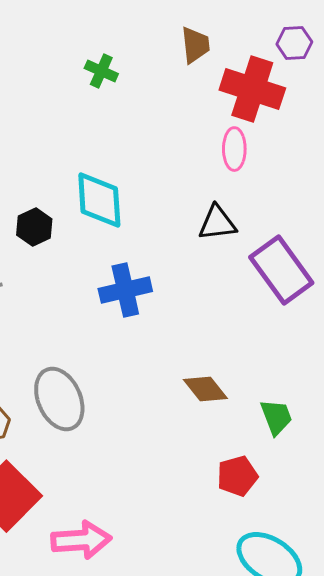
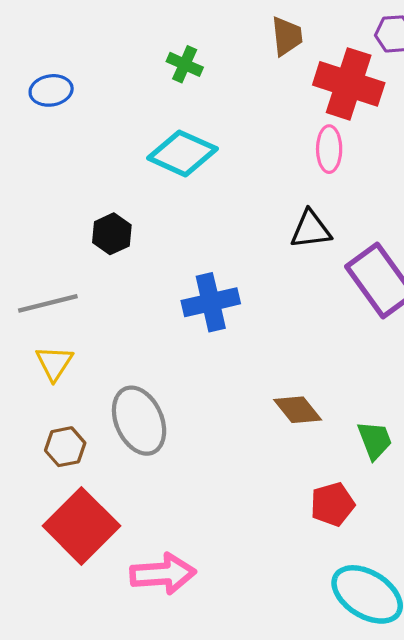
cyan diamond: (99, 200) -> (182, 153), moved, turned -62

